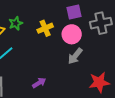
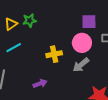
yellow cross: (45, 28) -> (54, 54), moved

